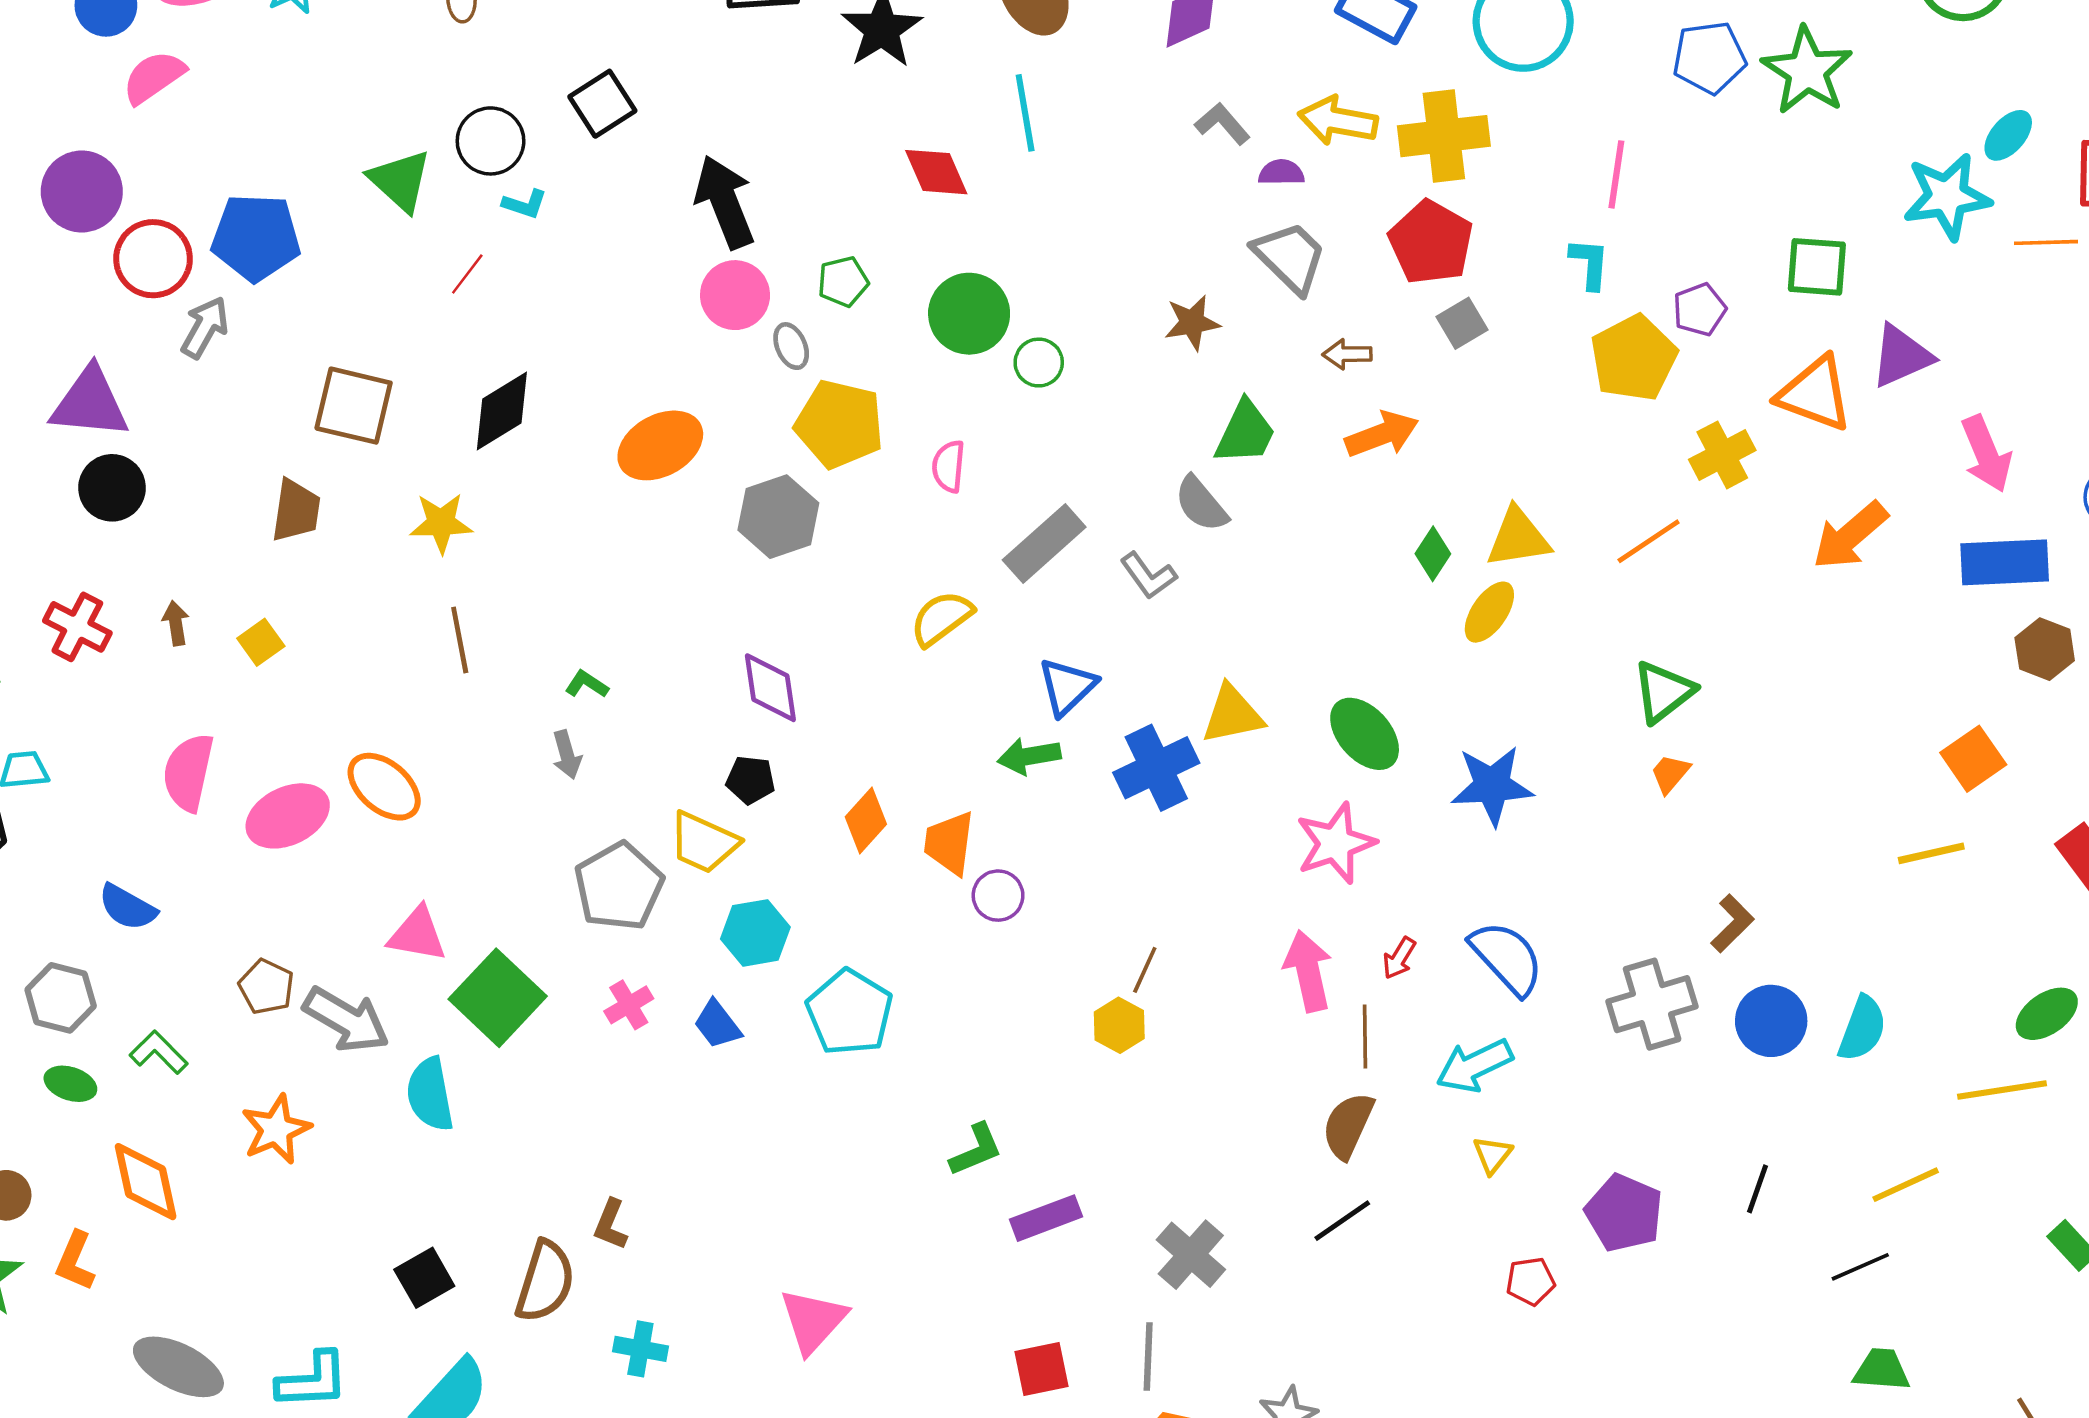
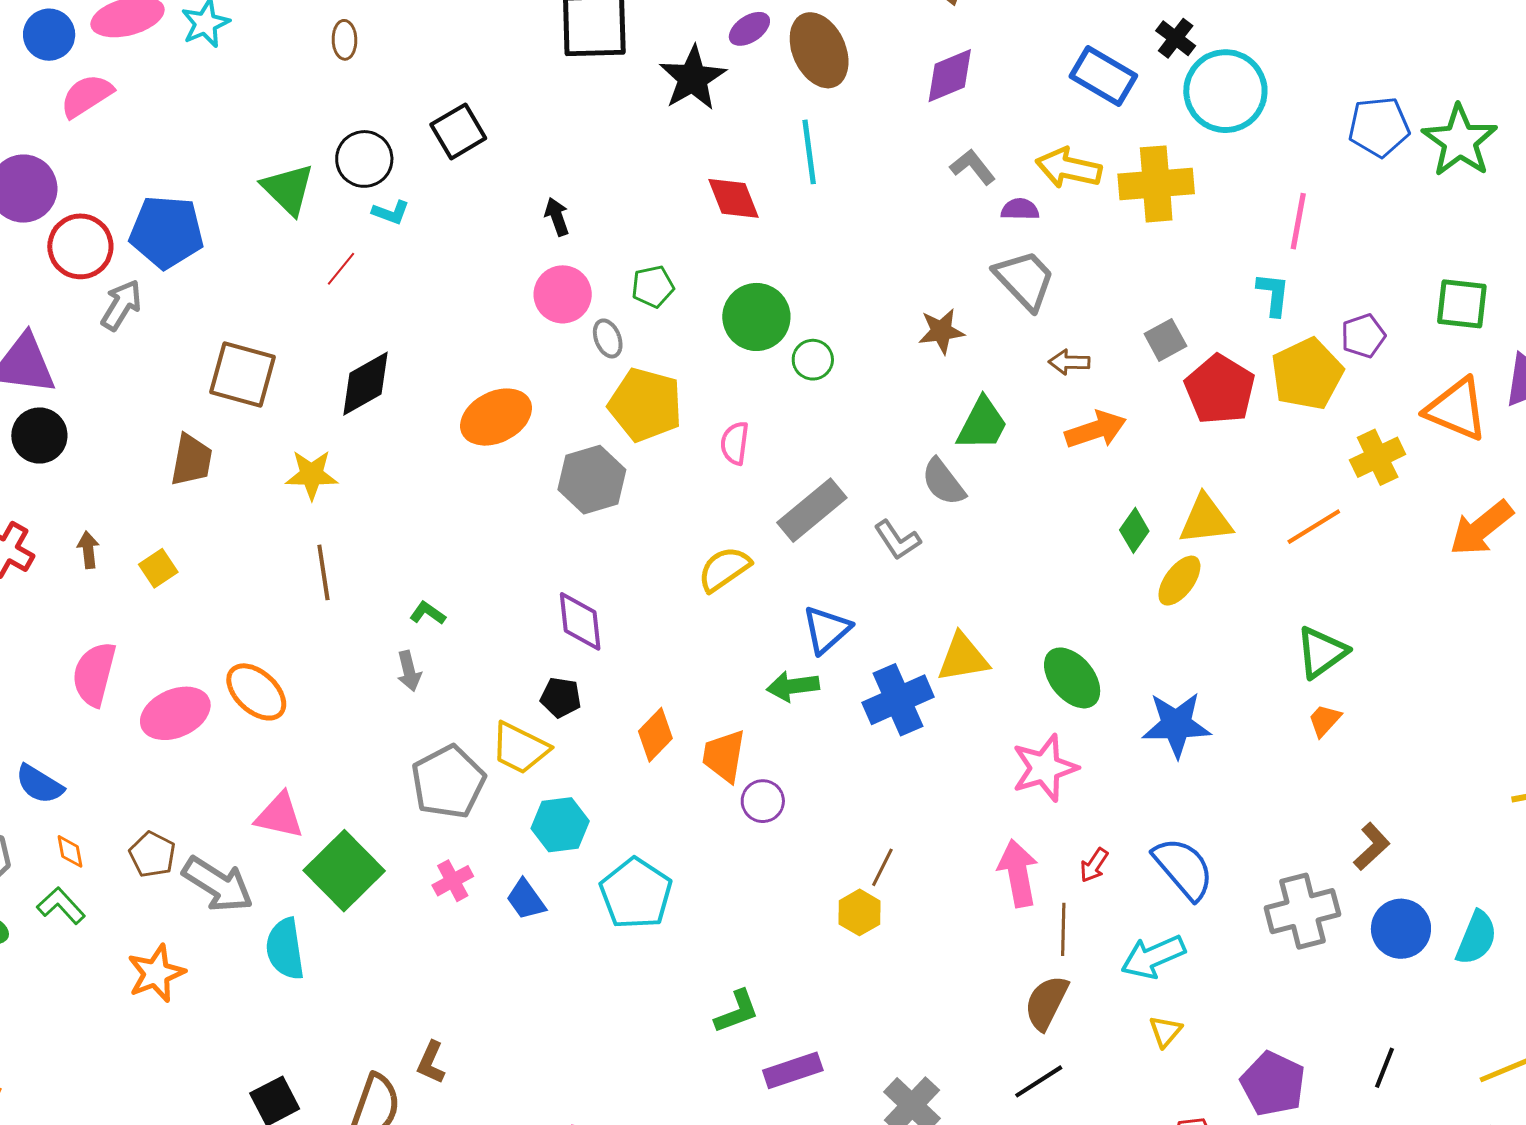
black arrow: (725, 202) -> (557, 217), size x0.5
red pentagon: (1431, 242) -> (1220, 389), moved
orange diamond: (146, 1182) -> (70, 851), moved, size x0.5

